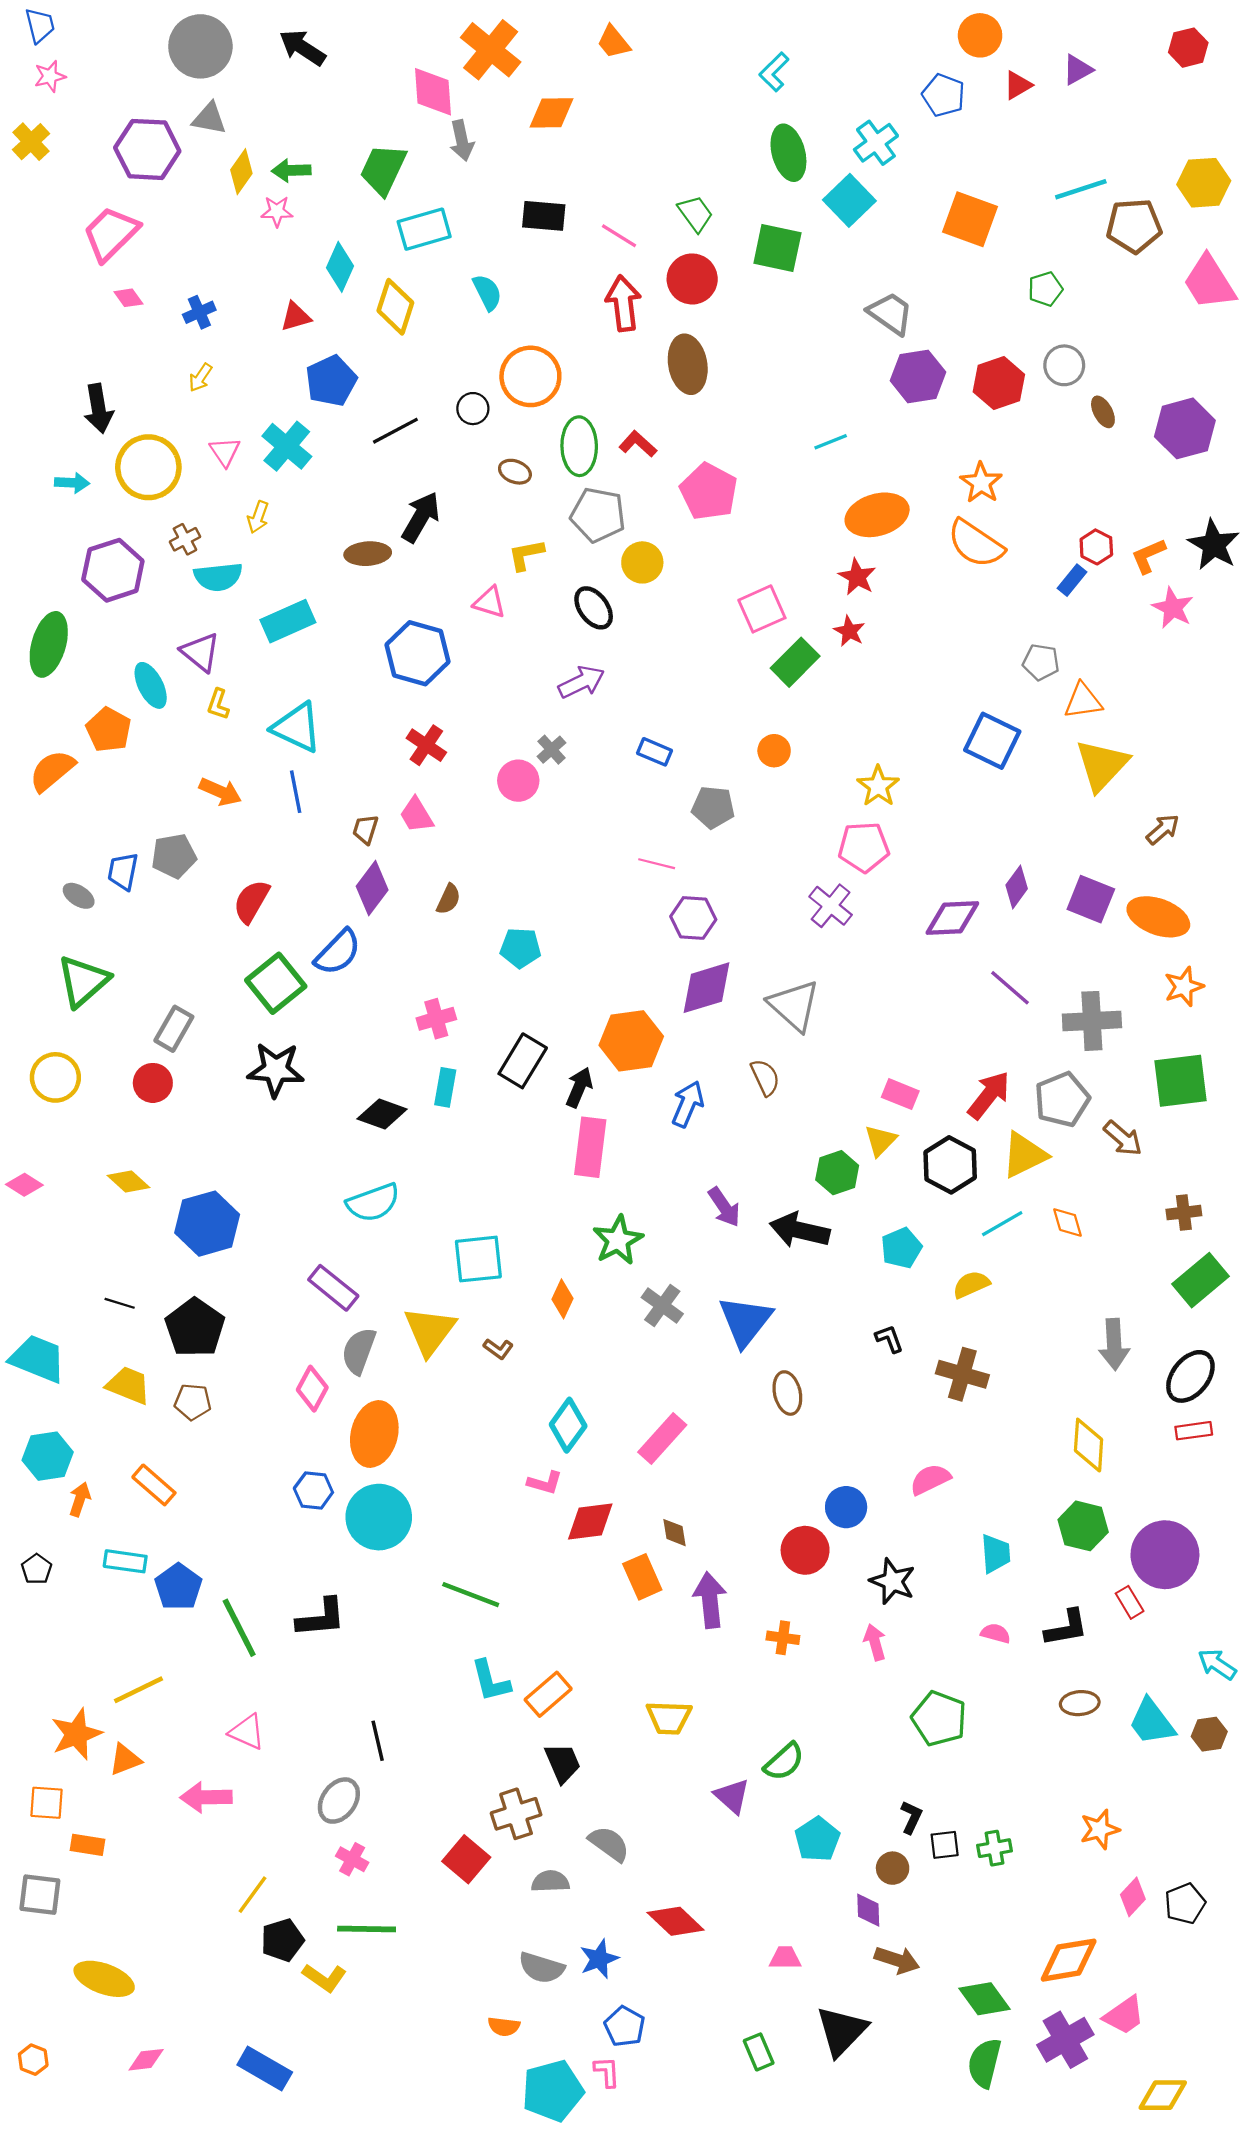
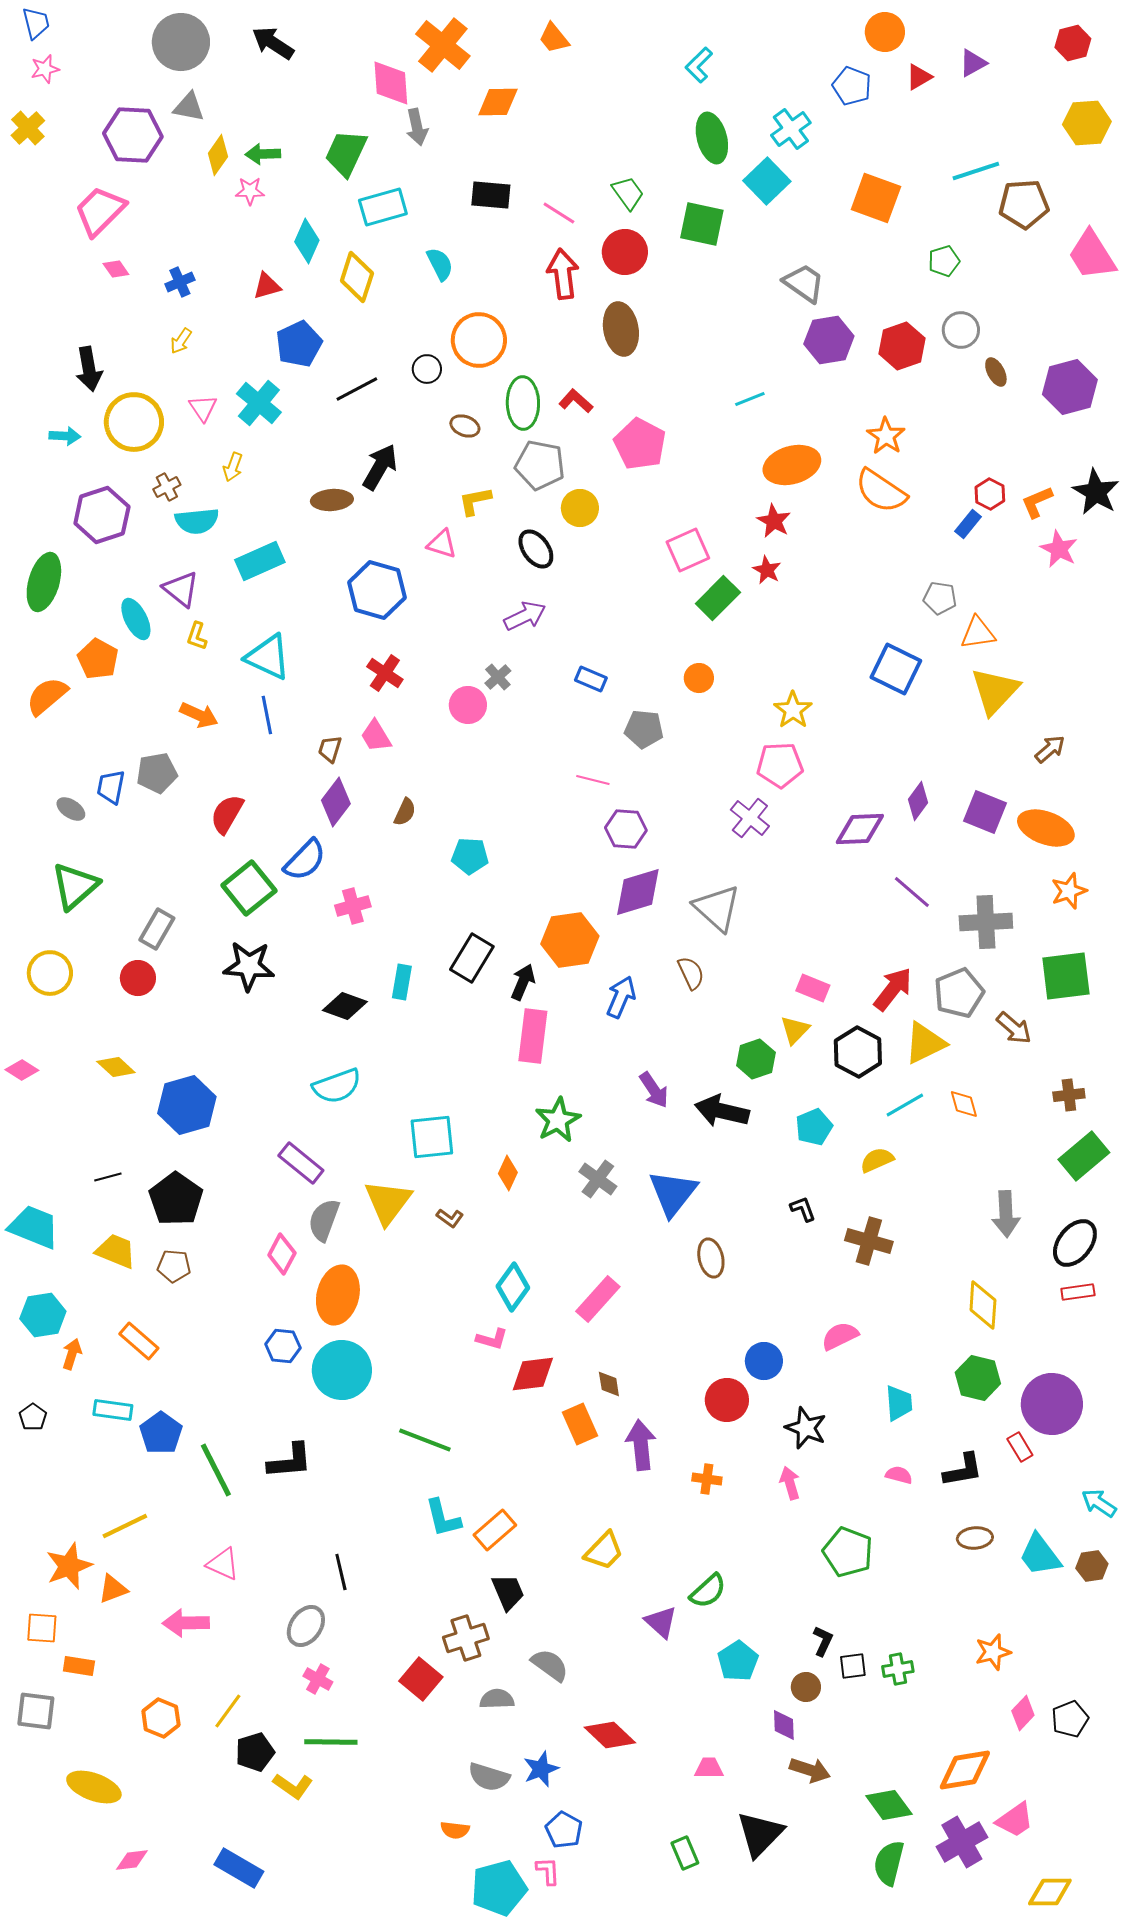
yellow hexagon: (1204, 183) -> (1087, 123), moved
pink cross: (436, 1019) -> (353, 906), moved
black line: (120, 1303) -> (108, 1177), turned -32
yellow trapezoid: (669, 1717) -> (604, 1551), turned -48
orange hexagon: (33, 2060) -> (161, 1718), moved, size x1.4

